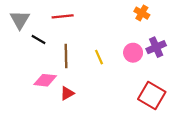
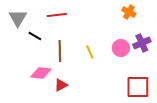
red square: (152, 96) -> (138, 87), turned -30

